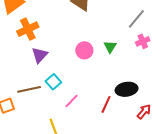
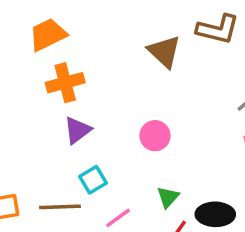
green triangle: (110, 47) -> (168, 197), moved
brown line: (29, 89) -> (60, 207), moved

